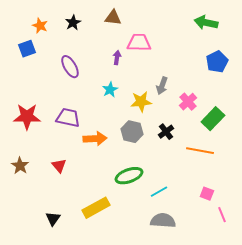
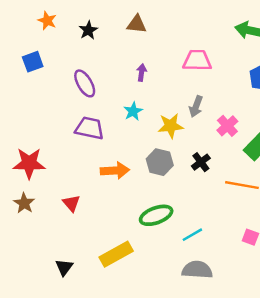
orange star: (40, 26) -> (47, 21), moved
pink trapezoid: (139, 43) -> (197, 60), moved
red star: (27, 117) -> (29, 163), moved
purple trapezoid: (68, 118) -> (90, 128), moved

